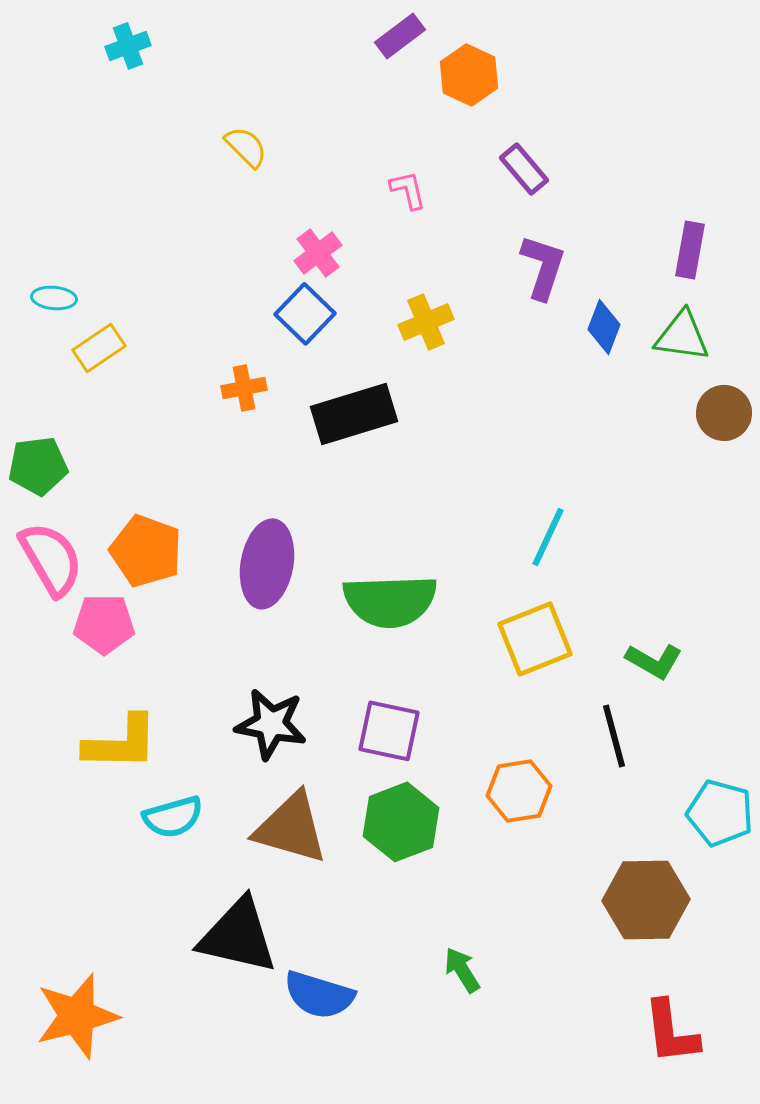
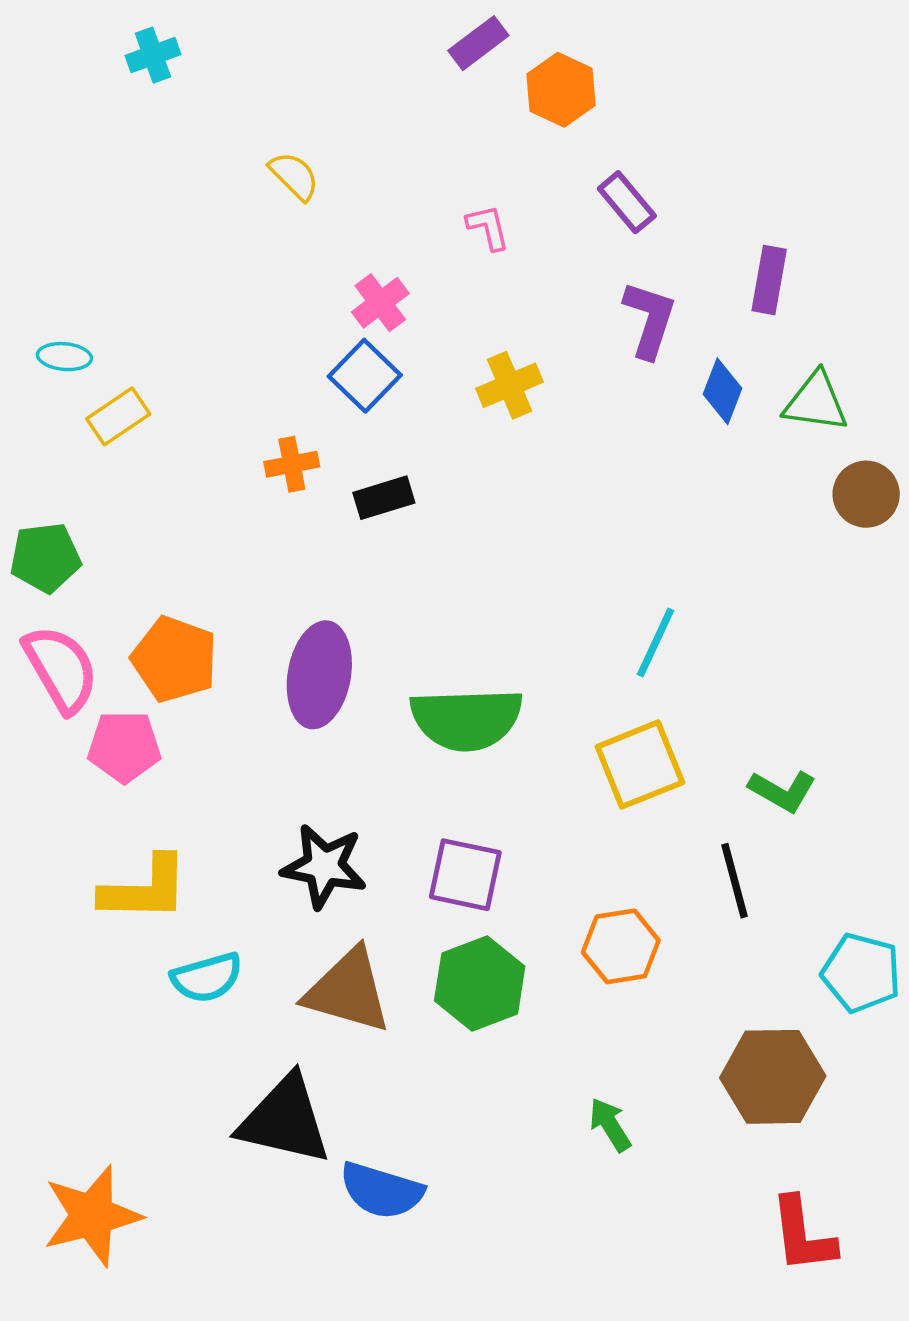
purple rectangle: (690, 250) -> (769, 280), moved
black rectangle: (354, 414) -> (384, 498), moved, size x0.6
green arrow: (462, 970) -> (610, 1125), moved

